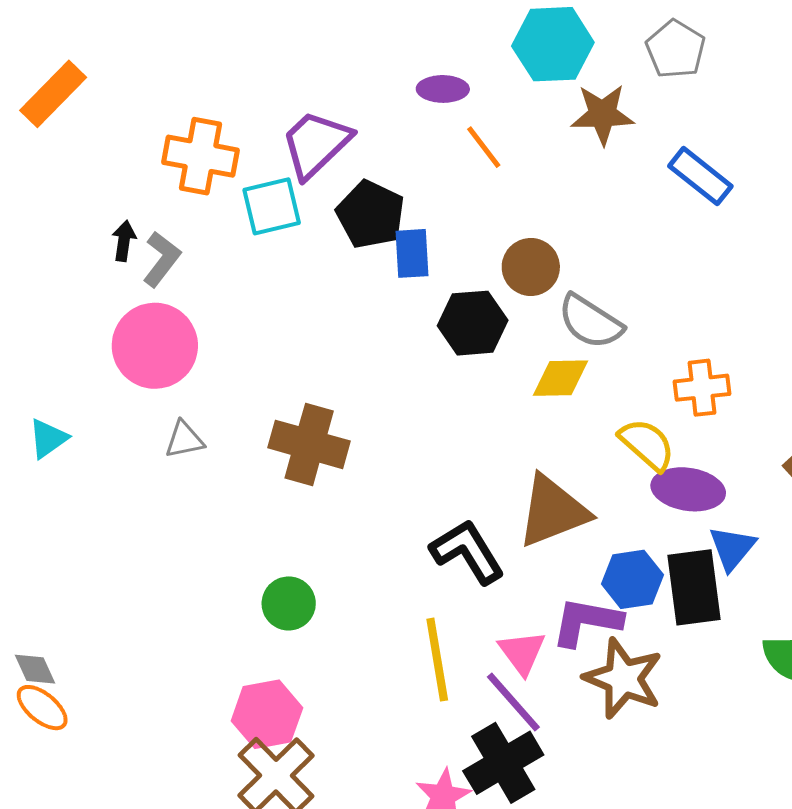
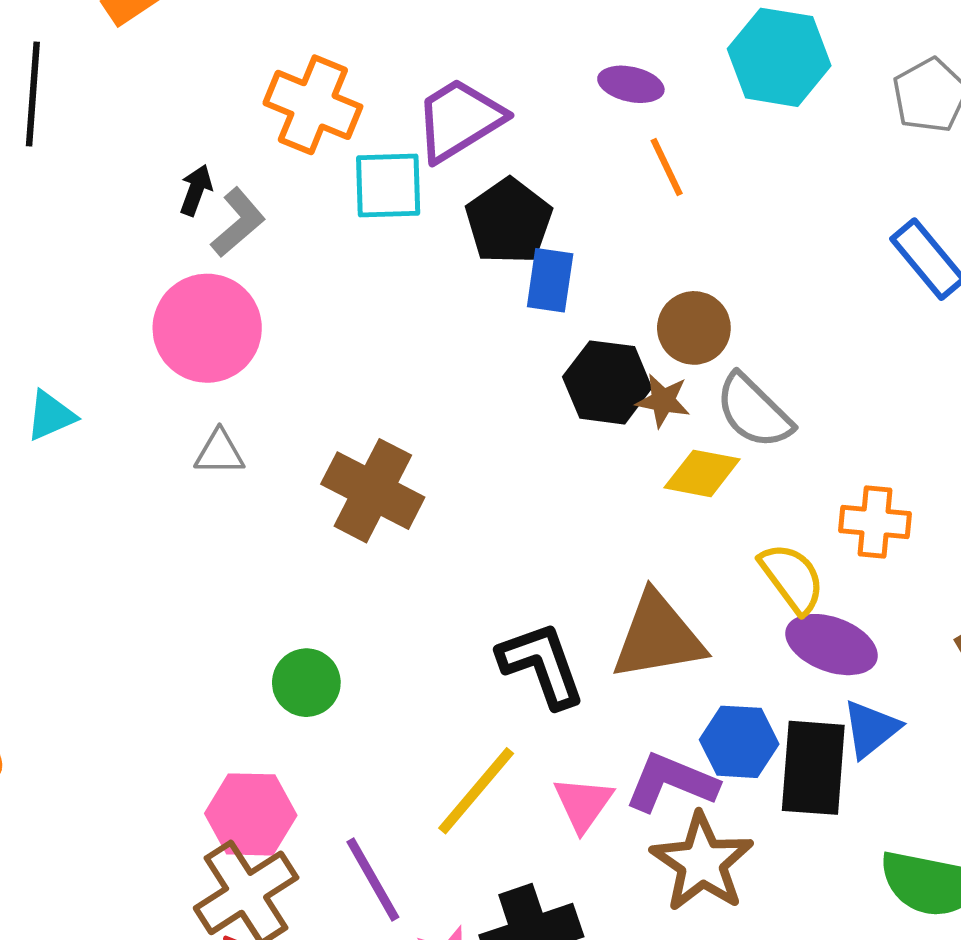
brown star: (602, 114) -> (663, 401), moved, size x0.7
yellow line: (437, 660) -> (476, 791), turned 38
purple line: (513, 702) -> (373, 880), moved

